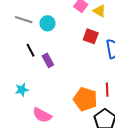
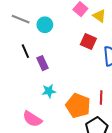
cyan star: (22, 90) -> (49, 91), moved

